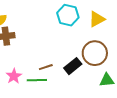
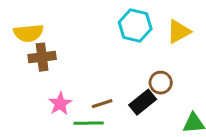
brown circle: (95, 53) -> (161, 83), moved, size x0.6
pink star: (14, 76) -> (60, 104), moved

